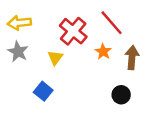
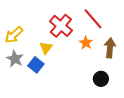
yellow arrow: (19, 23) -> (14, 35), moved, turned -36
gray star: (18, 52) -> (15, 59), moved
blue square: (43, 91) -> (36, 65), moved

